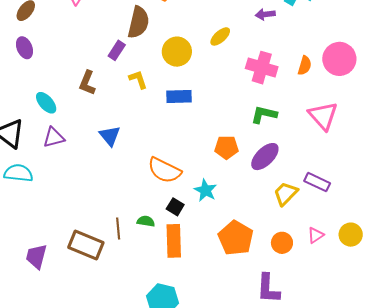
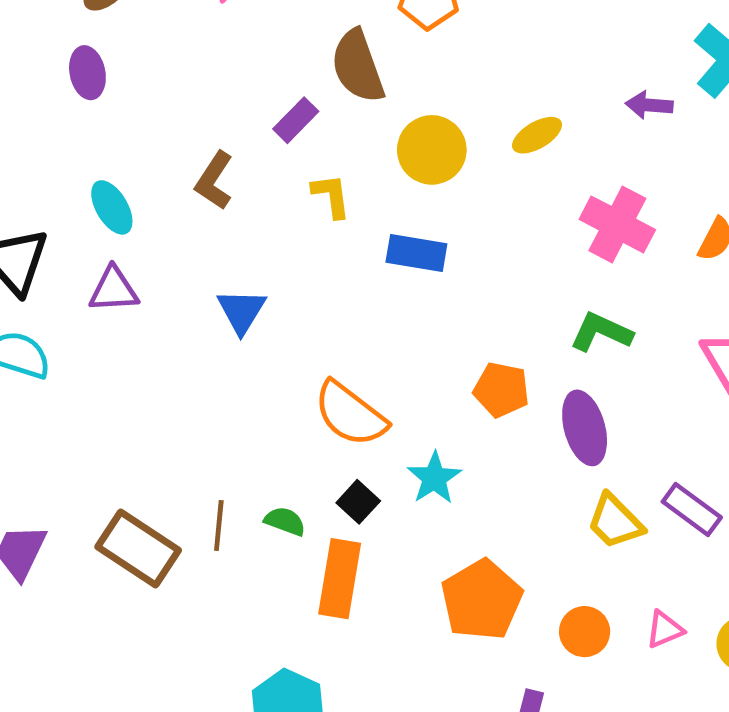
brown semicircle: (138, 22) -> (358, 66), turned 136
purple ellipse: (265, 157) -> (585, 428), turned -72
yellow trapezoid: (286, 194) -> (615, 521), turned -100

